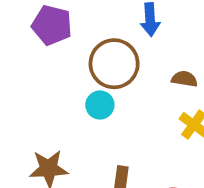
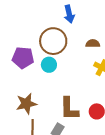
purple pentagon: (52, 25) -> (23, 58), moved

